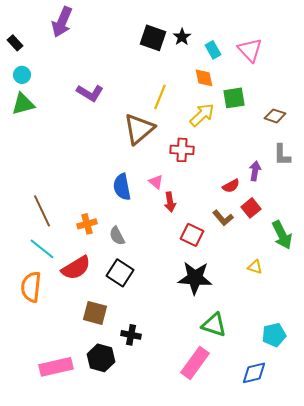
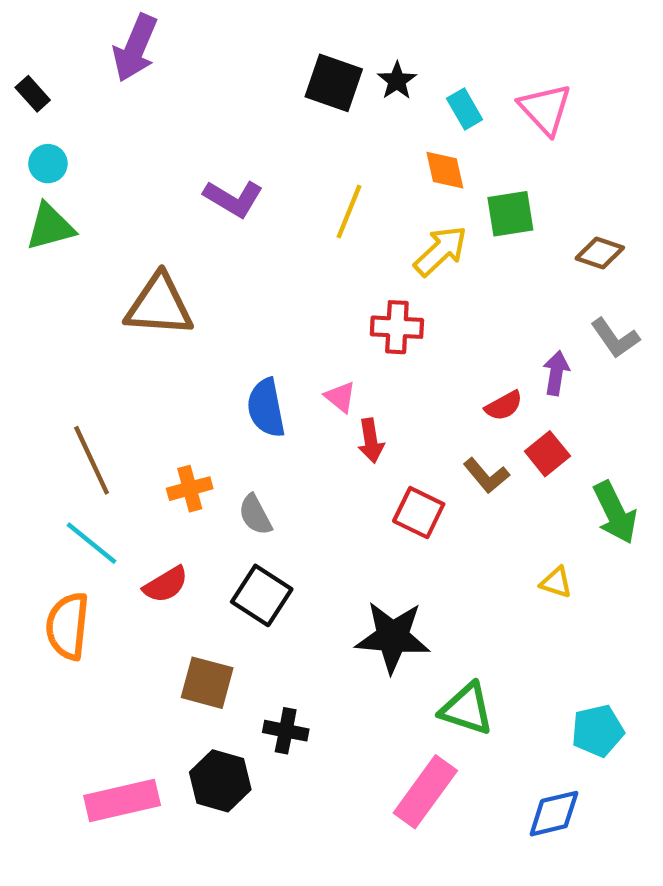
purple L-shape: (90, 93) -> (233, 198), moved
brown triangle: (139, 129) -> (159, 305), moved, turned 44
gray L-shape: (282, 155) -> (615, 338), turned -35
red semicircle: (76, 268) -> (166, 585), size x0.7
black star: (195, 278) -> (393, 637), moved

